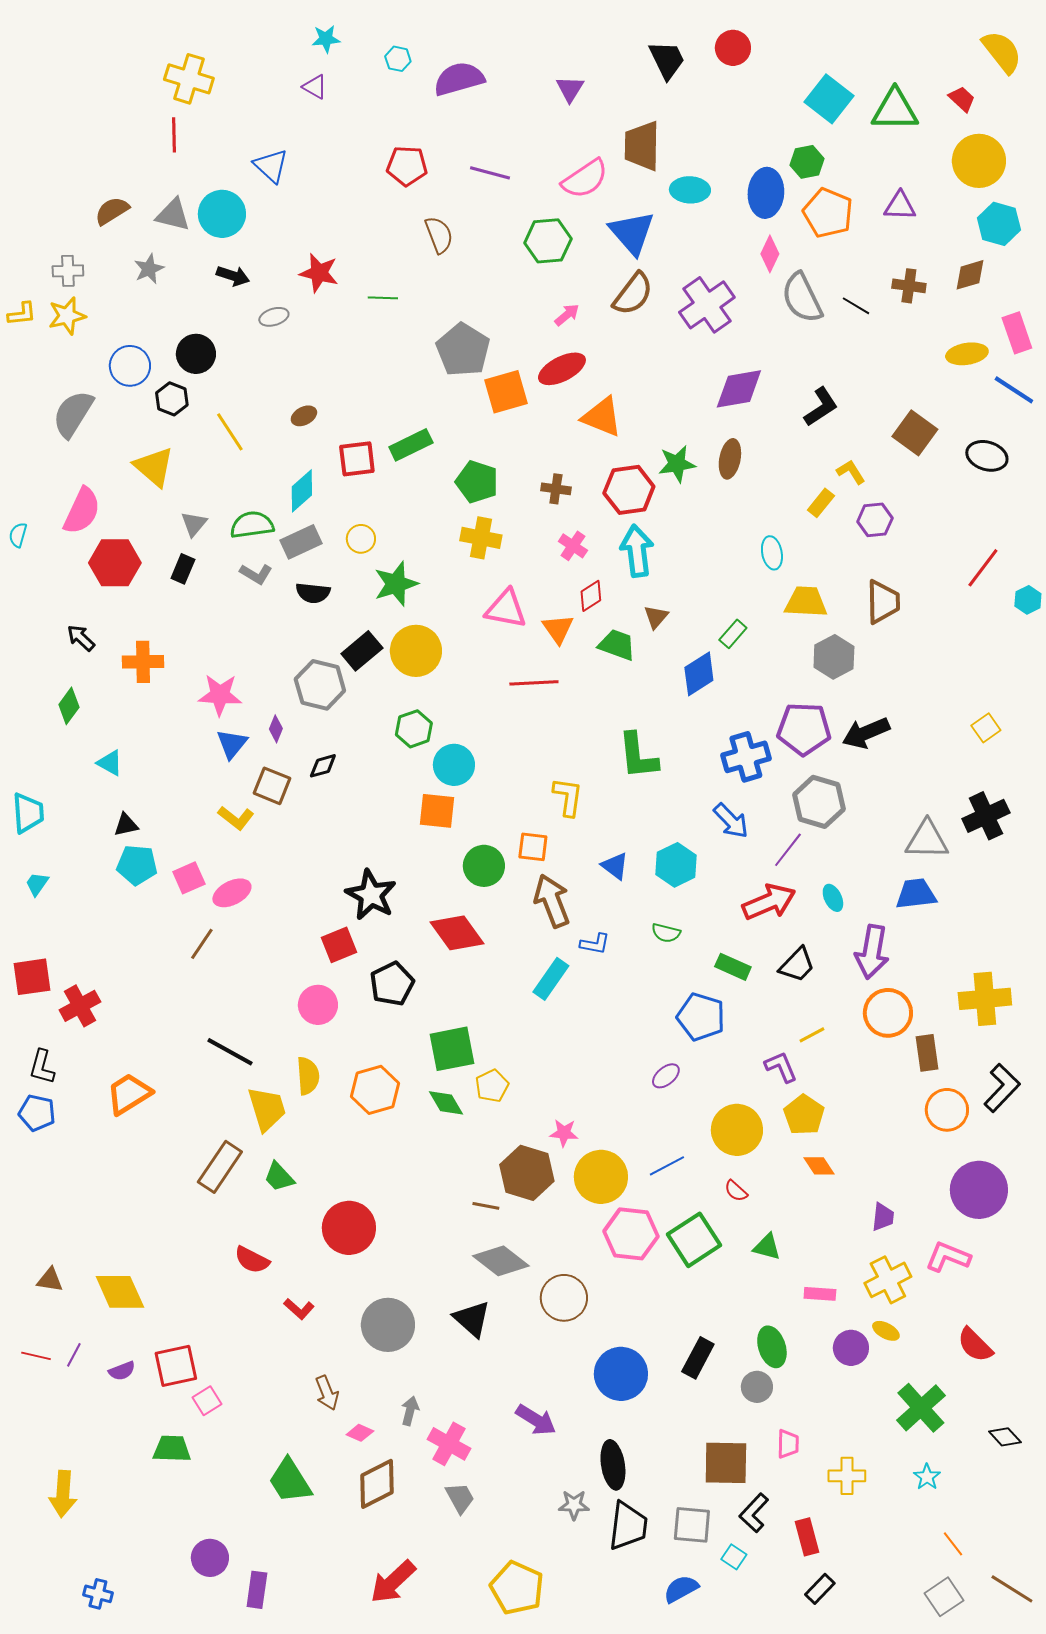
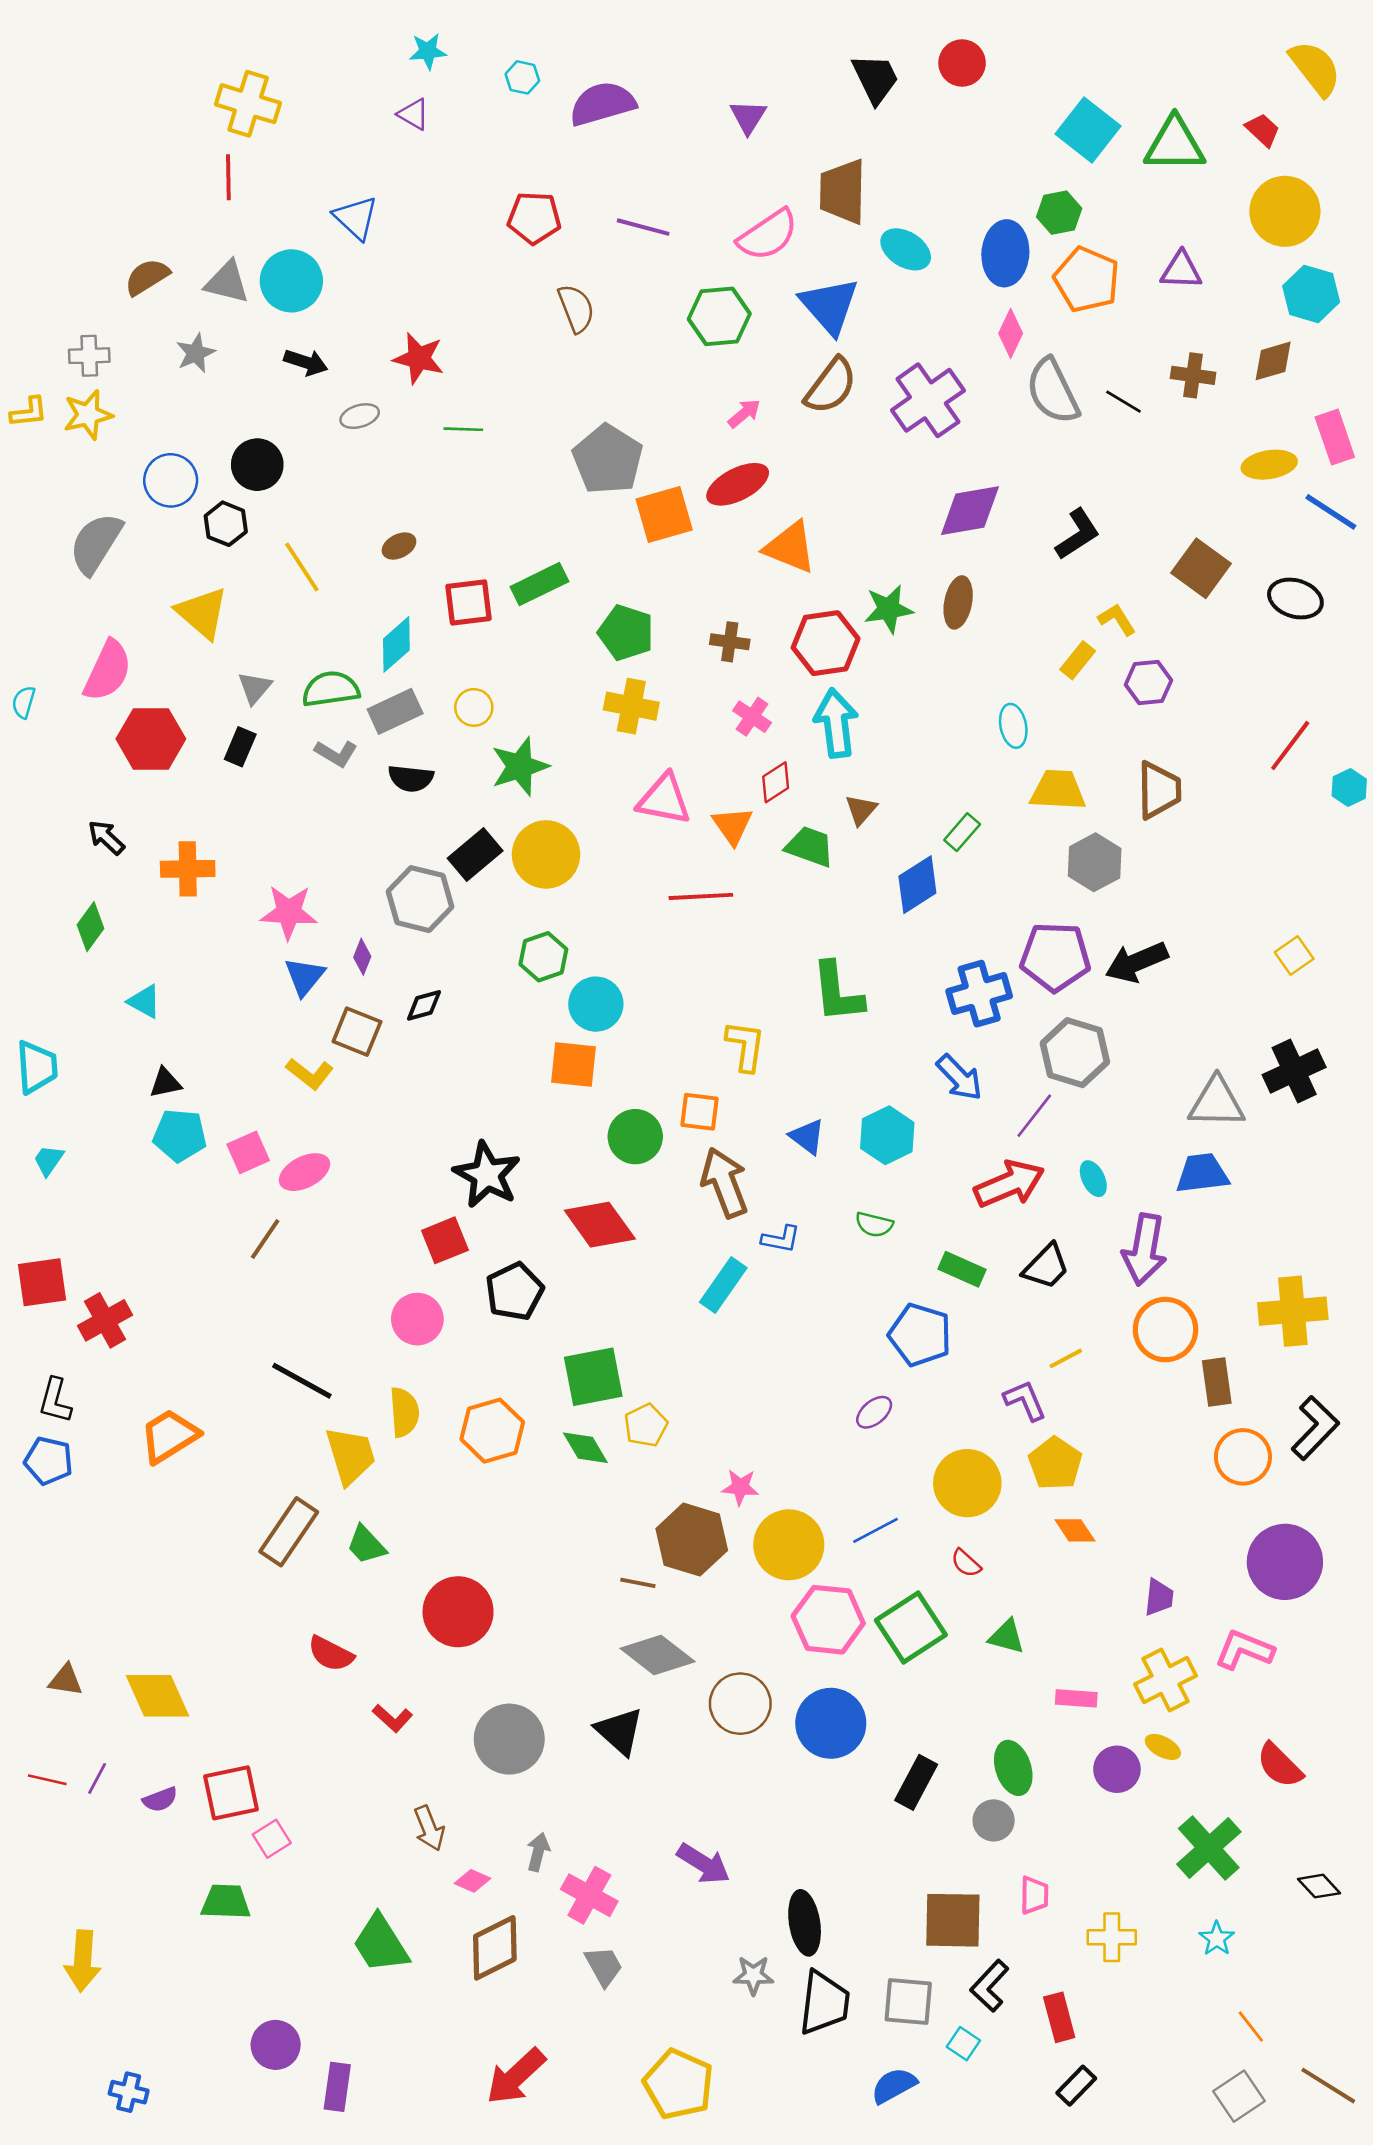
cyan ellipse: (690, 190) -> (906, 249), turned 30
green line: (383, 298) -> (463, 429), moved
blue circle: (621, 1374) -> (831, 1723), moved

